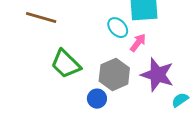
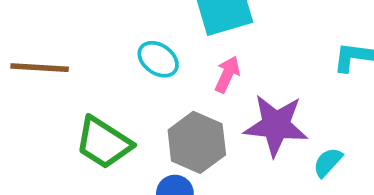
cyan ellipse: (118, 28) -> (158, 59), moved

